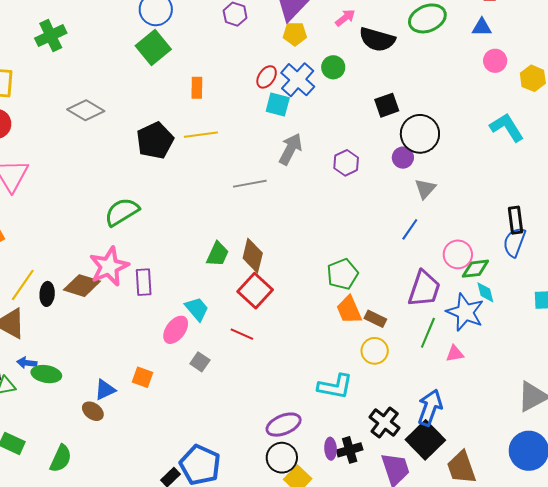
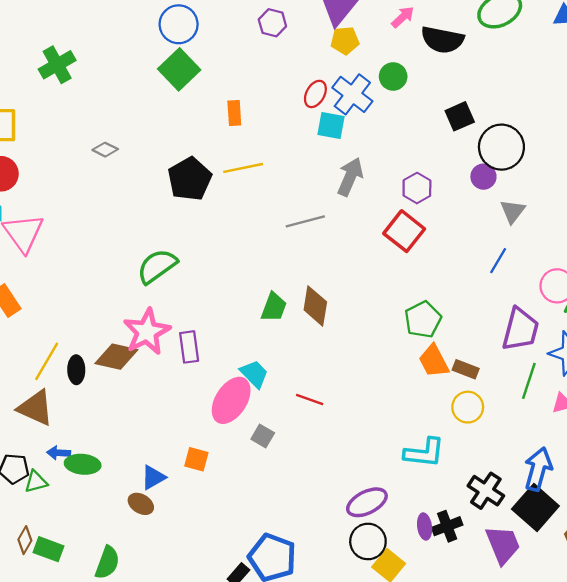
gray diamond: (86, 110) -> (105, 150), size x0.6
red square: (255, 291) -> (404, 231), moved
pink ellipse: (176, 330) -> (231, 400), size x1.4

